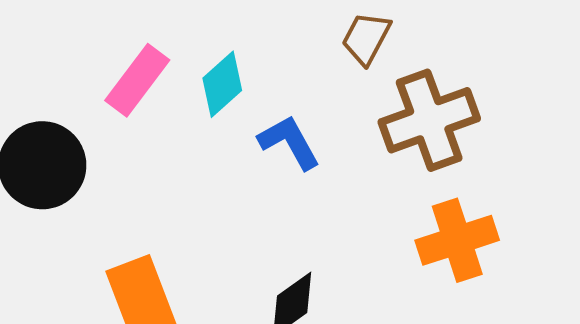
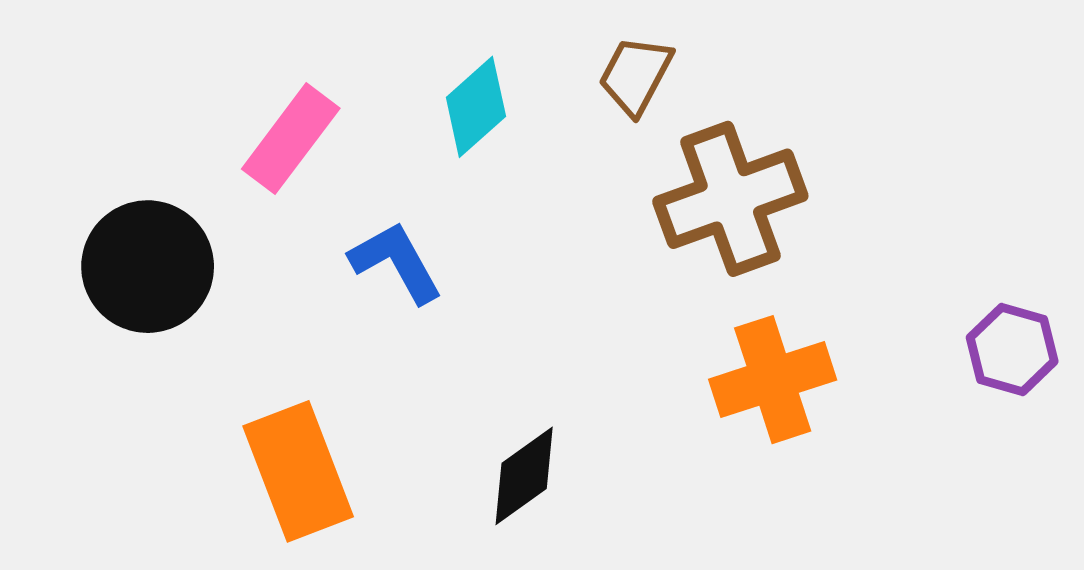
cyan diamond: (222, 84) -> (476, 107), moved
blue L-shape: (289, 142) -> (396, 262), moved

